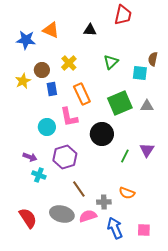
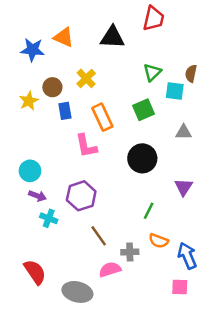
black triangle: (90, 30) -> (112, 37), size x1.5
green triangle: (111, 62) -> (152, 72), moved
green square: (120, 103) -> (144, 110), moved, size x0.7
cyan circle: (47, 127) -> (30, 171), moved
black circle: (102, 134) -> (142, 158), moved
green line: (125, 156) -> (149, 211), moved
gray ellipse: (62, 214) -> (77, 292), moved
blue arrow: (115, 228) -> (187, 256), moved

